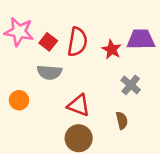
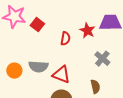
red semicircle: (77, 42) -> (65, 39), moved, size x0.6
gray semicircle: (49, 72) -> (38, 67), moved

